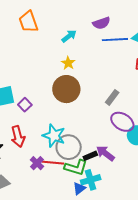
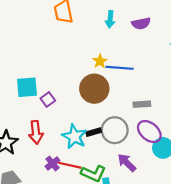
cyan arrow: (69, 36) -> (110, 19), moved, turned 126
blue line: (115, 40) -> (120, 68), moved
gray rectangle: (112, 97) -> (142, 104), turned 42
gray circle: (69, 147) -> (115, 130), moved
black rectangle: (90, 156) -> (94, 132), moved

